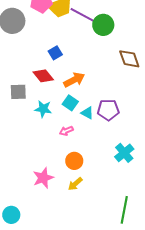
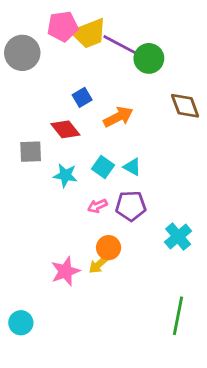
orange arrow: (74, 80) -> (118, 117), moved
purple pentagon: (108, 110) -> (131, 206), moved
cyan triangle: (87, 113) -> (132, 167), moved
yellow arrow: (75, 184) -> (99, 264), moved

